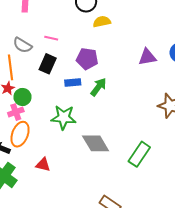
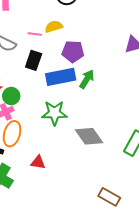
yellow semicircle: (102, 22) -> (54, 27), moved
blue rectangle: (73, 83) -> (61, 77), size x1.8

